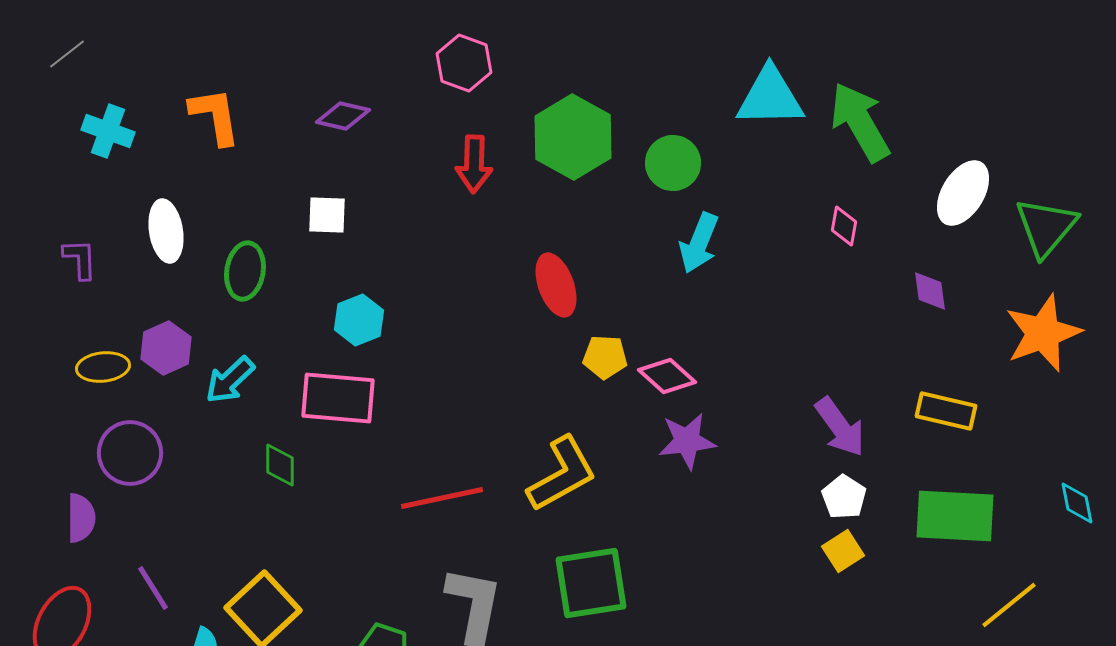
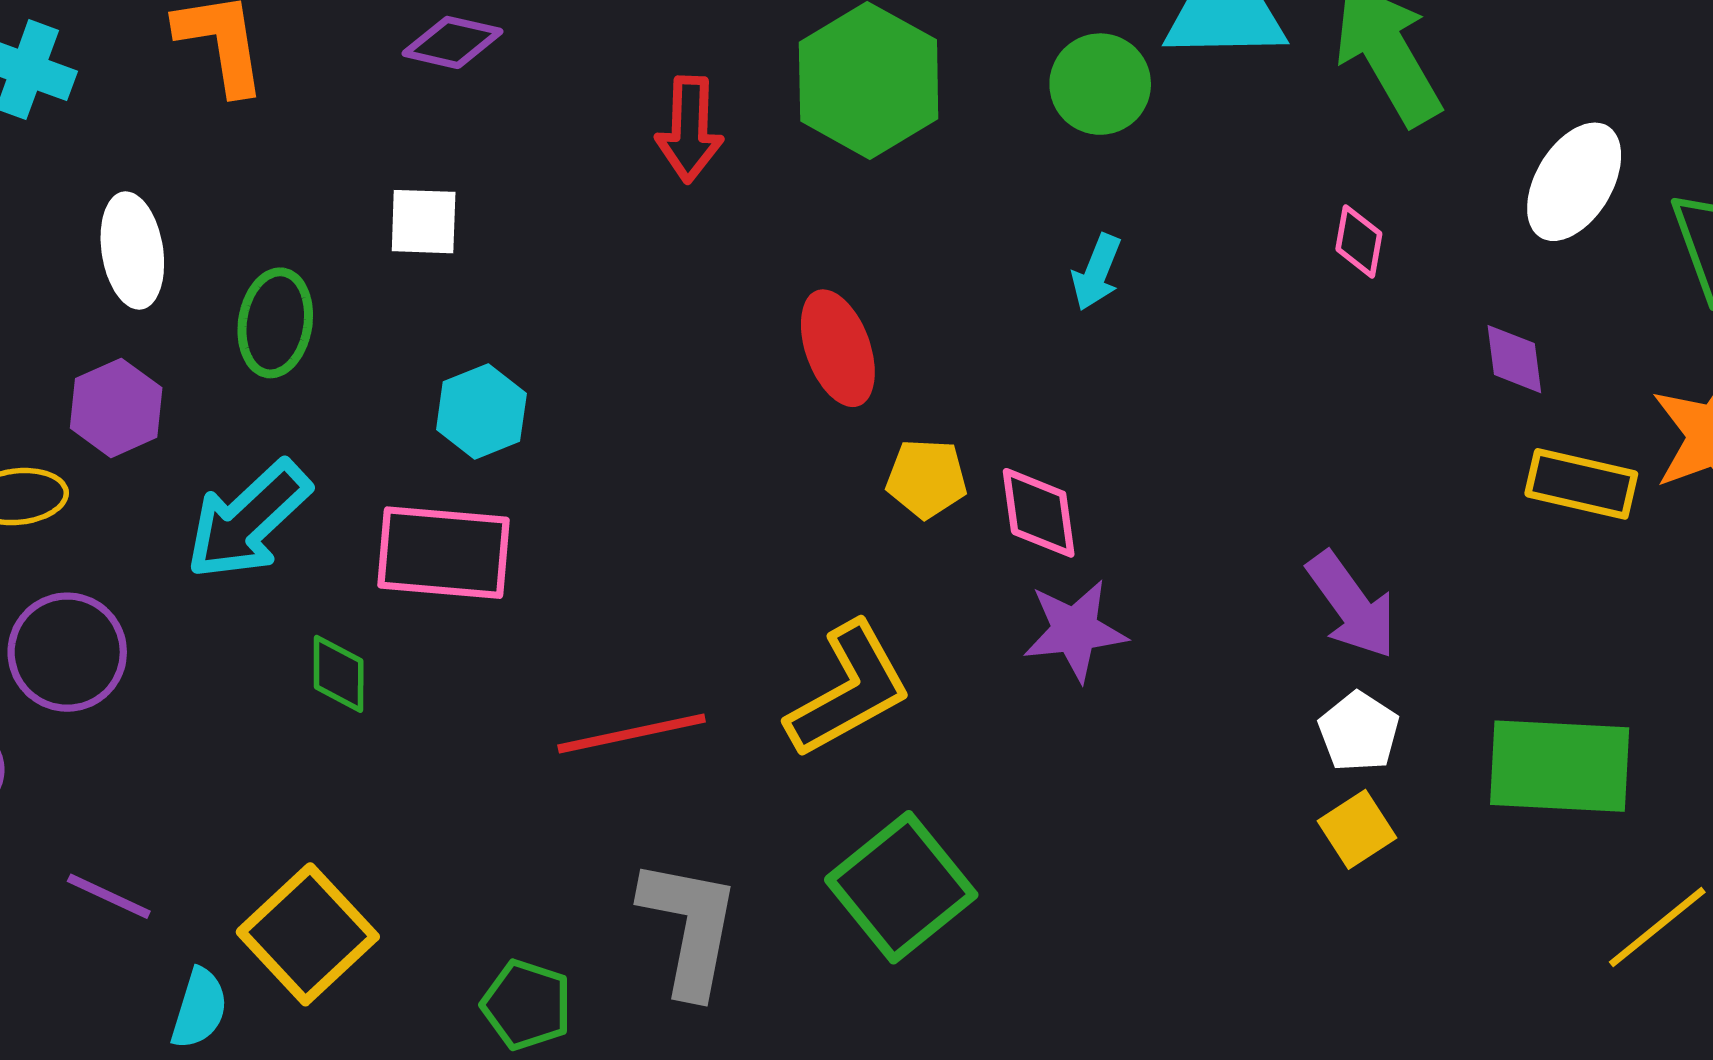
green circle: (673, 163) -> (1100, 84), moved
cyan arrow: (699, 243) -> (1097, 272), size x0.7
purple hexagon: (166, 348) -> (116, 408), moved
pink diamond: (667, 376) -> (1039, 513), turned 40
cyan arrow: (230, 380) -> (248, 520), size x1.4
yellow rectangle: (946, 411) -> (1581, 484), moved
green square: (591, 583) -> (901, 887), turned -30
purple line: (153, 588) -> (109, 896), turned -33

